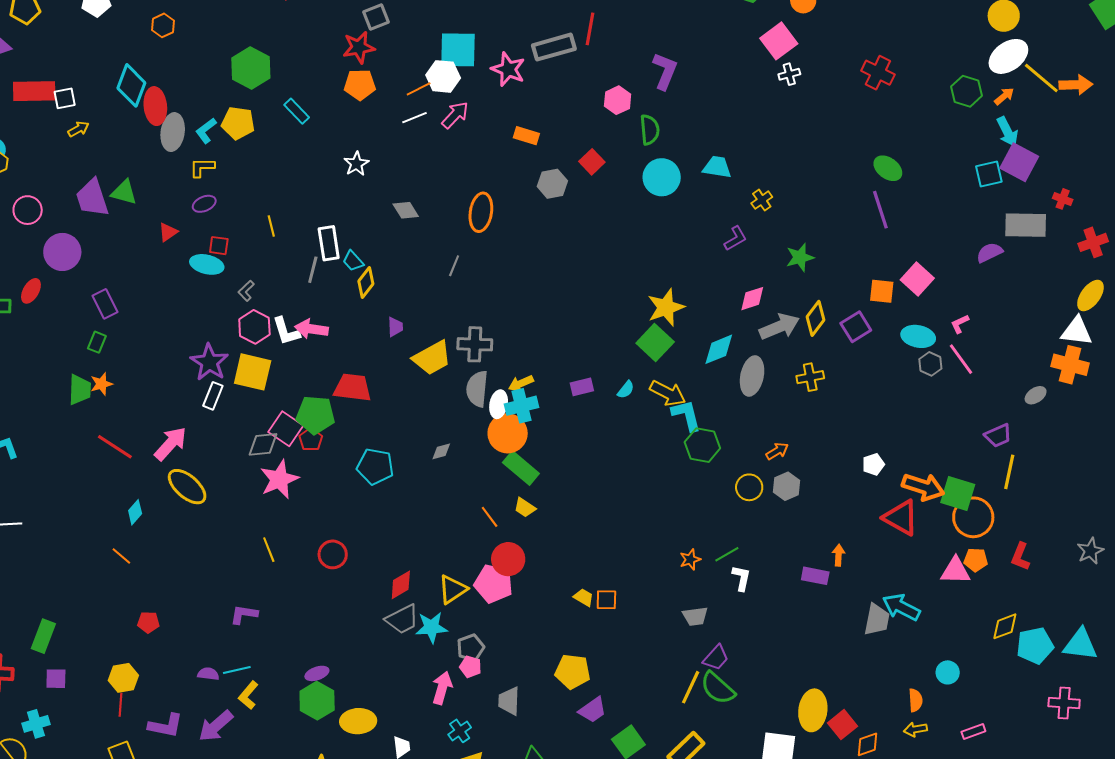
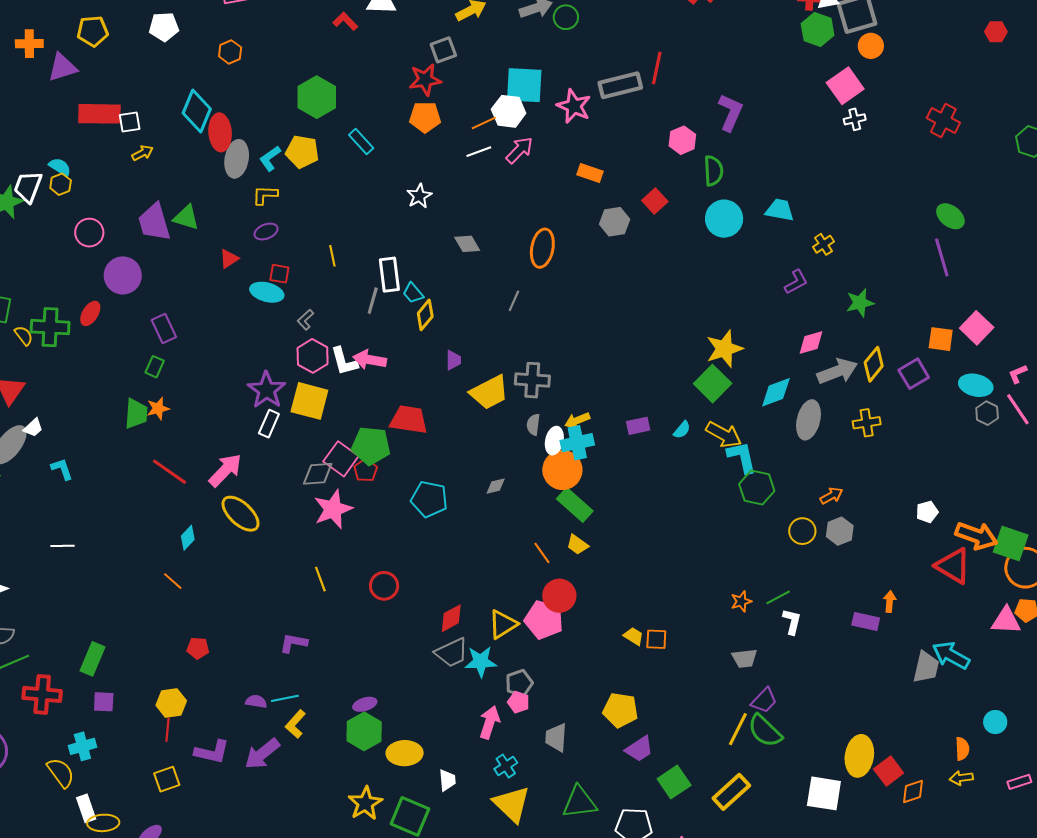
gray semicircle: (477, 389) -> (533, 425), size x0.6

